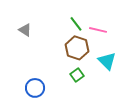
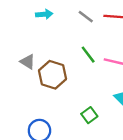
brown hexagon: (77, 48) -> (53, 75), moved

